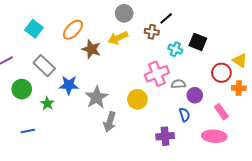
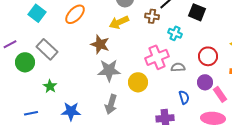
black square: (198, 42) -> (197, 12), moved
brown star: (91, 49) -> (100, 44), moved
red circle: (221, 73) -> (208, 56), moved
blue star: (69, 85) -> (71, 111), moved
green circle: (22, 89) -> (25, 62), moved
purple circle: (195, 95) -> (205, 82), moved
gray star: (96, 97) -> (109, 70), moved, turned 30

